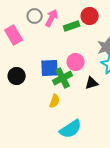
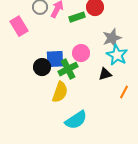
black circle: (17, 76) -> (42, 67), moved
black triangle: (92, 83) -> (105, 74), moved
yellow semicircle: (55, 101) -> (60, 92), size x1.5

